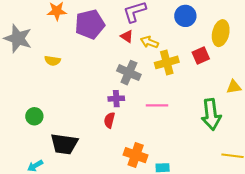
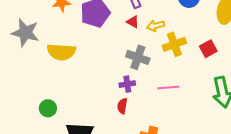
yellow arrow: (149, 42) -> (156, 26), turned -30
red square: (201, 55) -> (208, 49), moved
yellow semicircle: (52, 61) -> (61, 52), size x1.8

